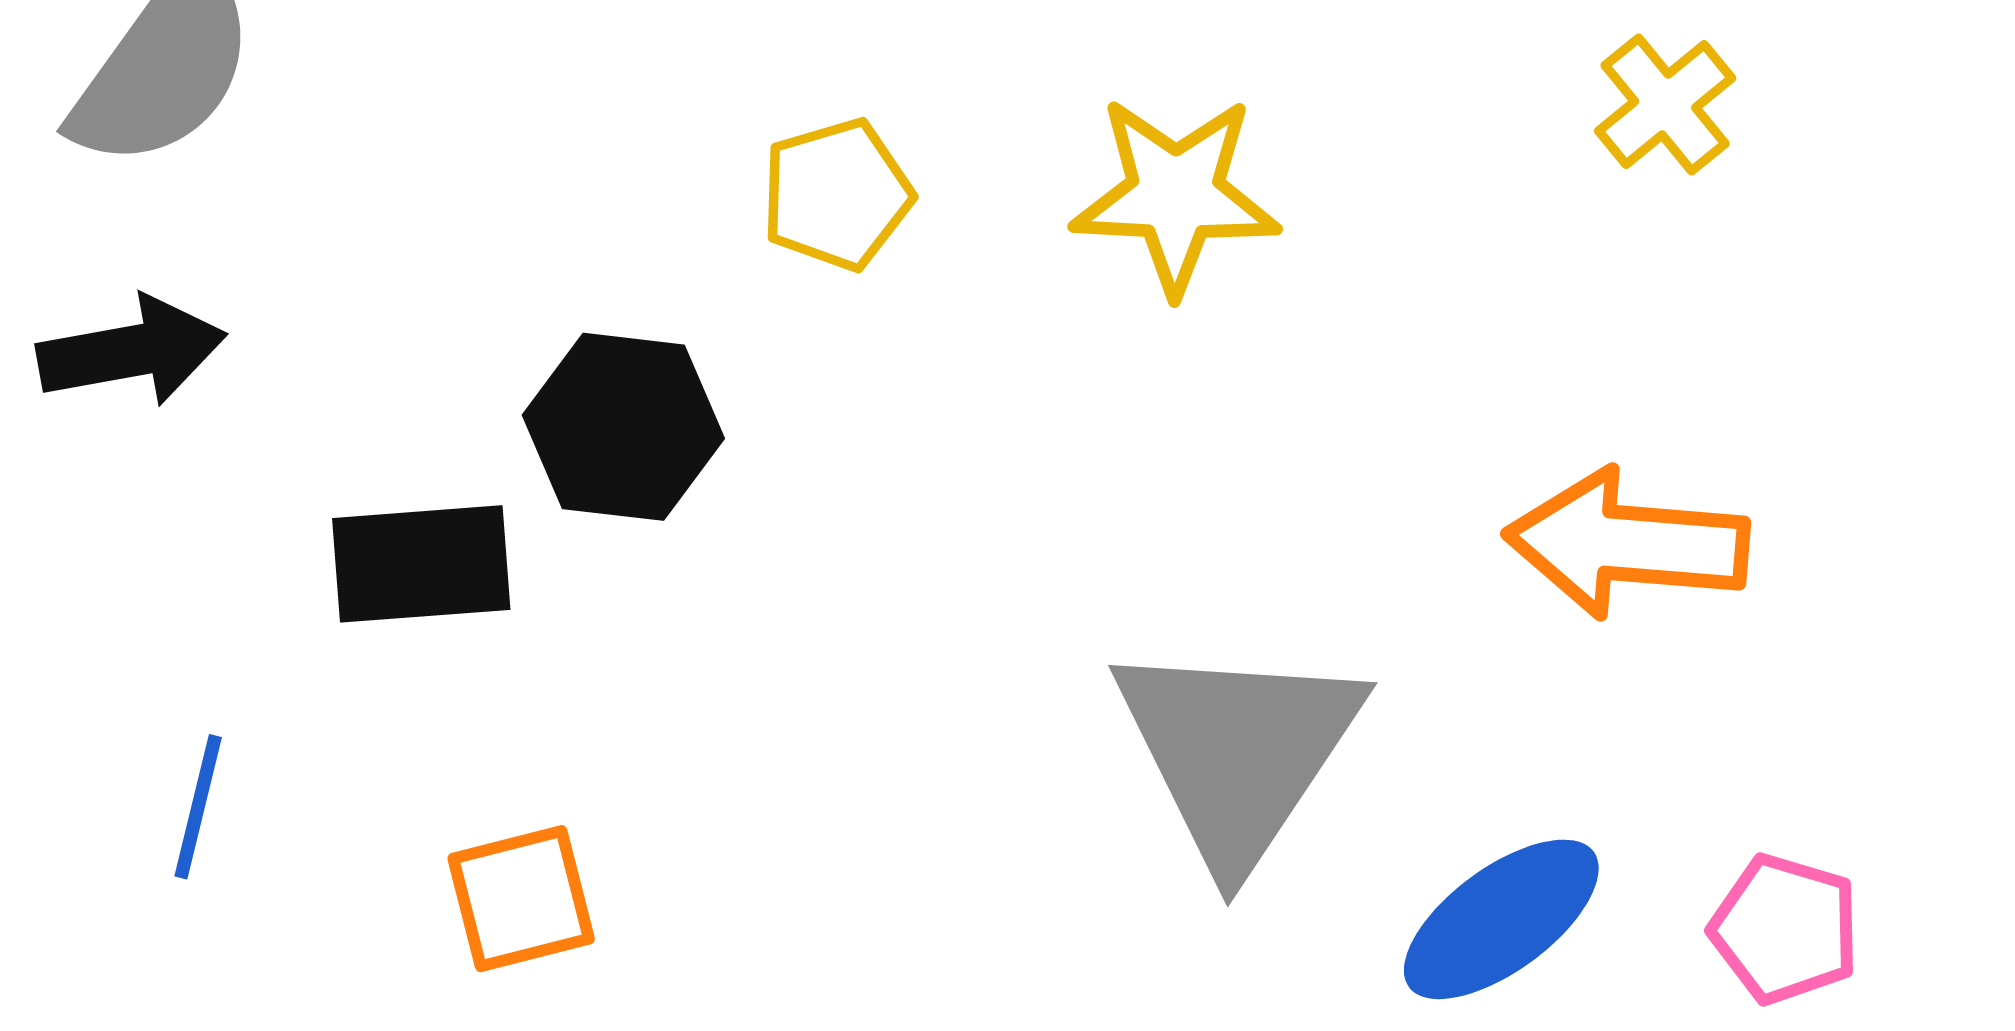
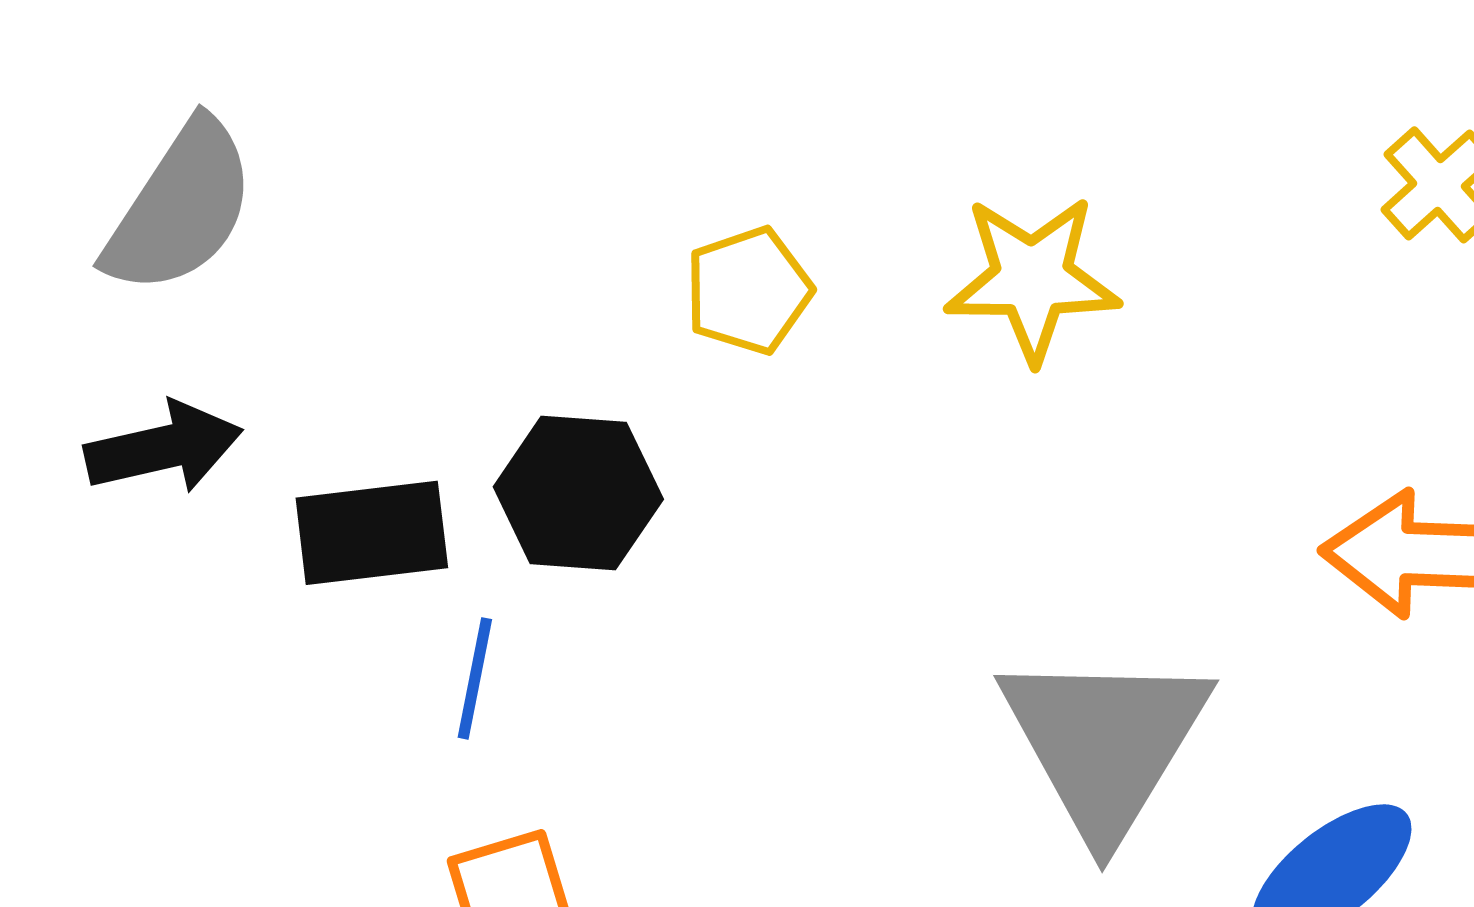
black rectangle: (421, 564) -> (372, 533), moved
blue line: (198, 807) -> (475, 678), moved

